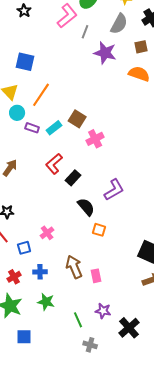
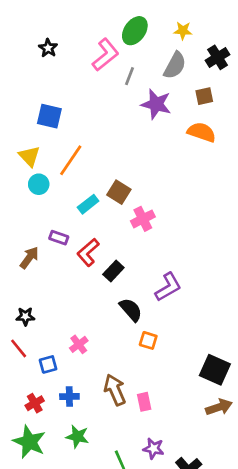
purple rectangle: (32, 128) -> (59, 238), moved

